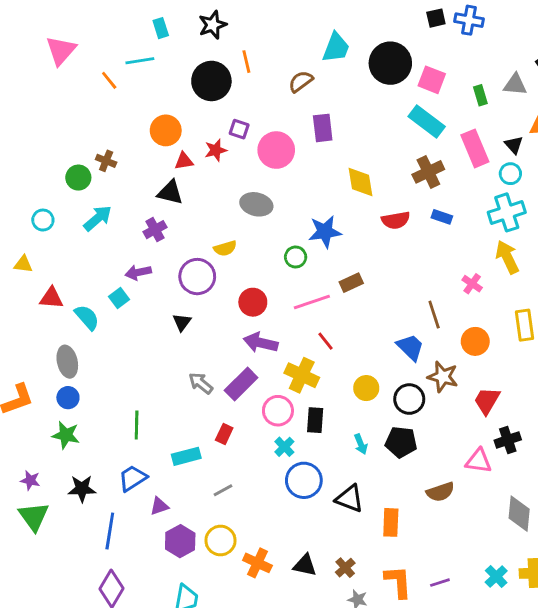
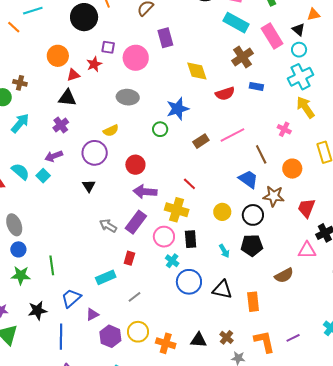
pink line: (312, 302) -> (232, 135), moved
cyan semicircle: (87, 317) -> (20, 172), moved
green line: (137, 425) -> (52, 265), moved

